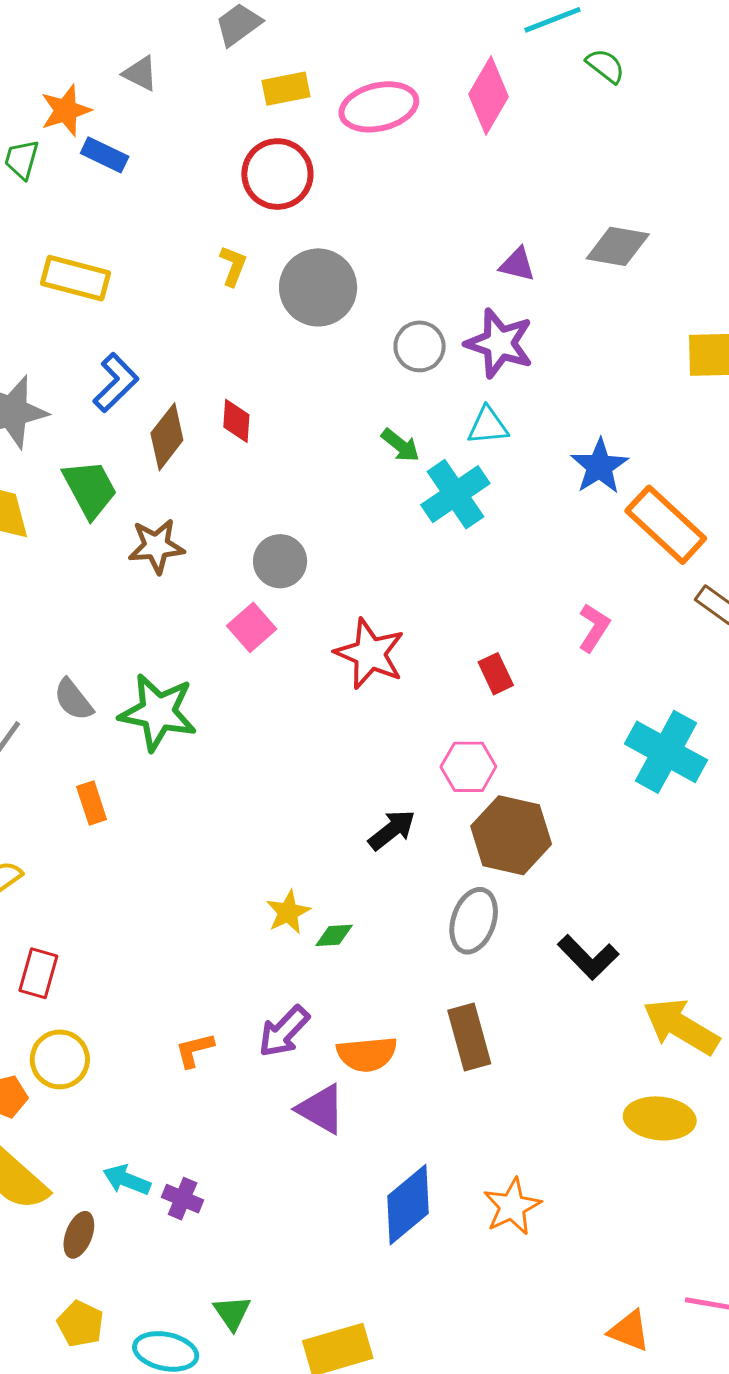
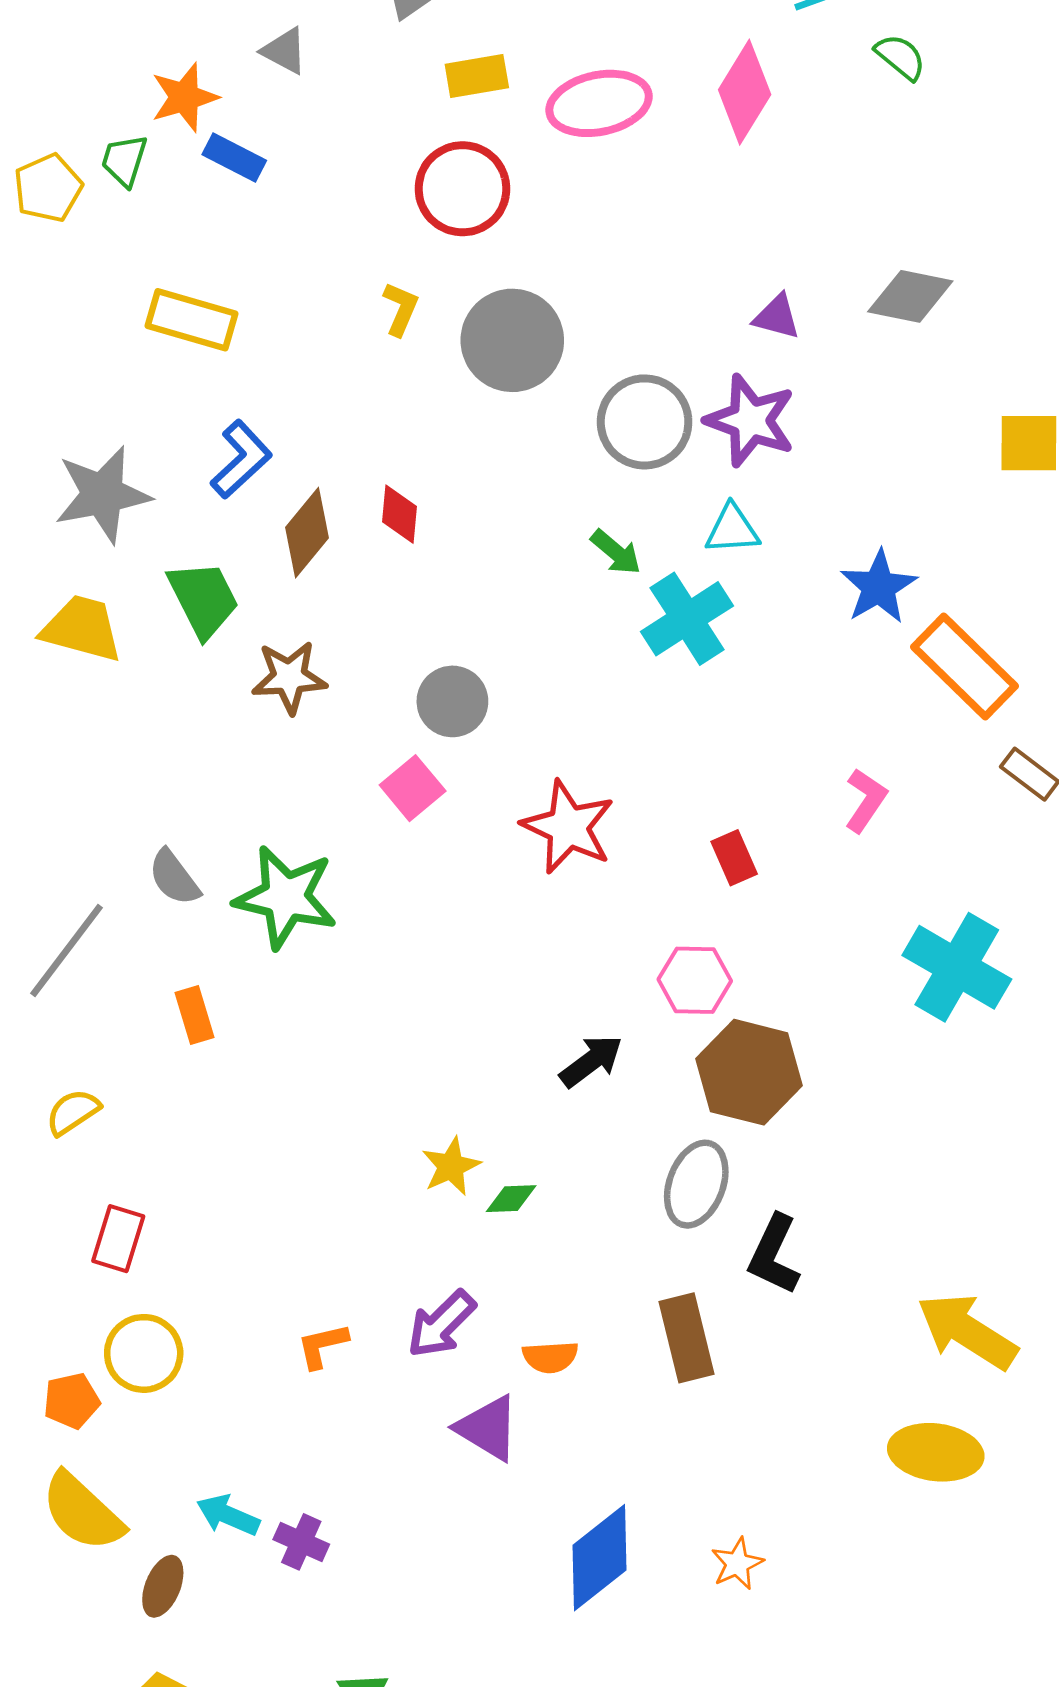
gray circle: (420, 346) -> (645, 422), size x1.4
black L-shape: (588, 957) -> (774, 1255), moved, turned 68
orange semicircle: (367, 1054) -> (550, 1357), size x0.7
orange star: (512, 1206) -> (737, 1564), size x0.7

